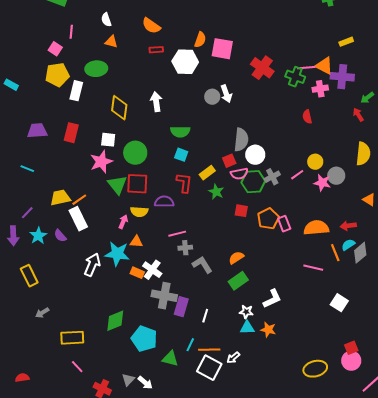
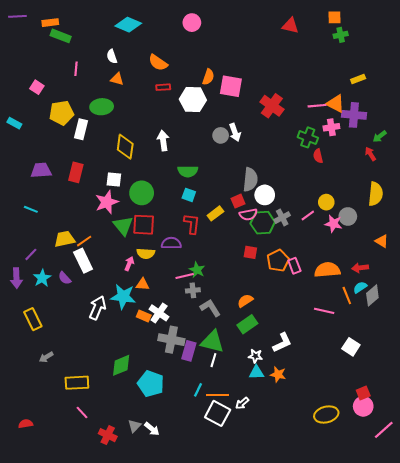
pink square: (55, 49) -> (37, 87), moved
green cross: (295, 77) -> (308, 137), moved
green star: (216, 192) -> (197, 270), moved
green triangle: (170, 359) -> (212, 342), moved, size x1.4

